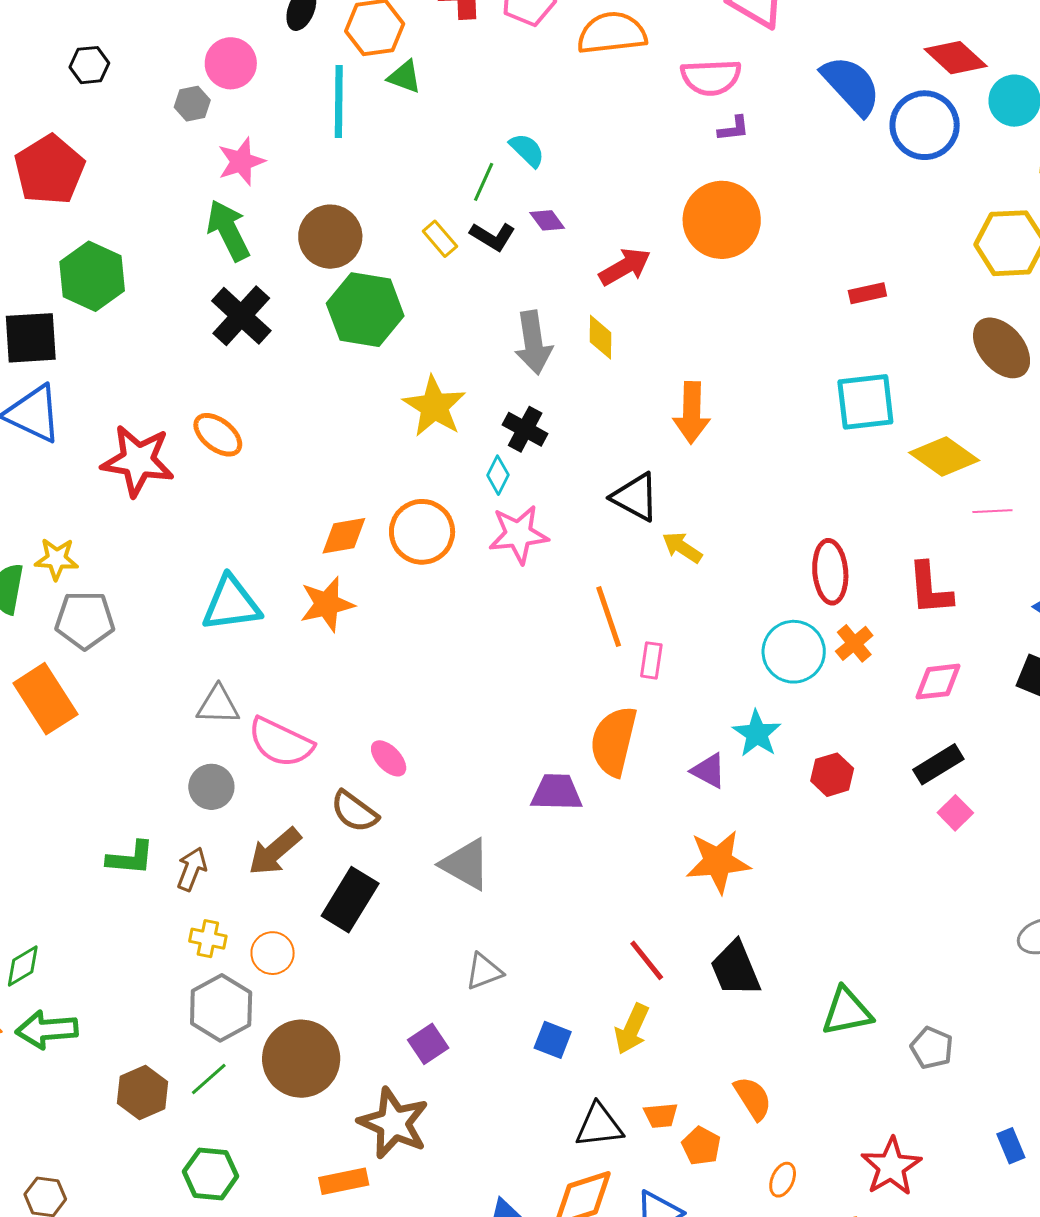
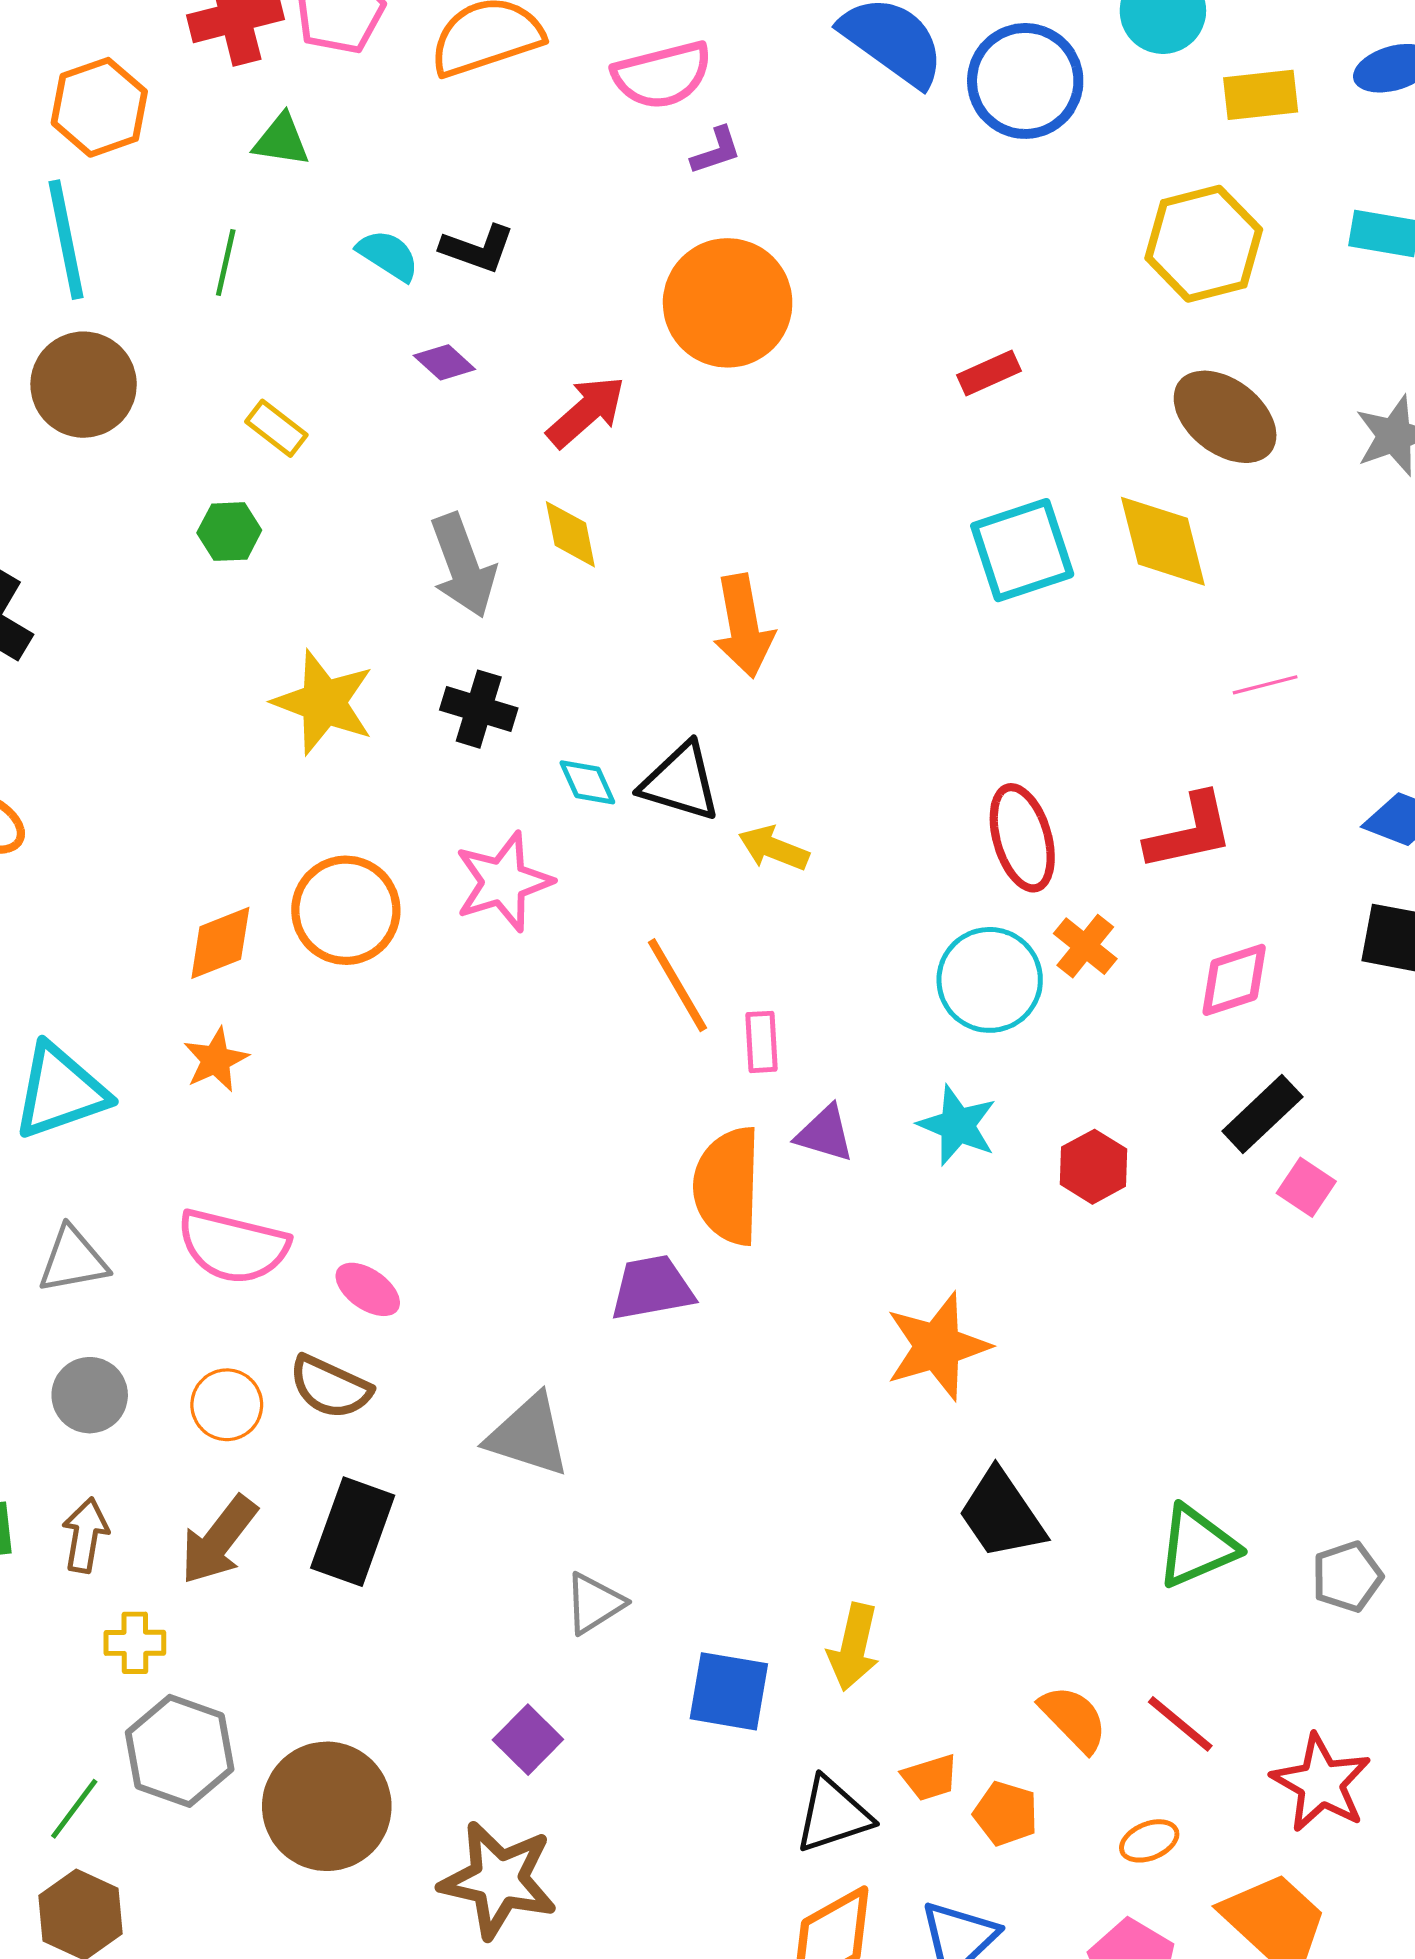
green triangle: (404, 77) -> (281, 140), moved
green line: (484, 182) -> (226, 262), moved
black L-shape: (493, 236) -> (477, 249), moved
brown circle: (330, 237) -> (84, 385), moved
green hexagon: (365, 310) -> (229, 532), moved, size x0.5
yellow diamond: (944, 456) -> (1163, 541), moved, turned 52
cyan diamond: (498, 475) -> (587, 782), moved, turned -39
red L-shape: (930, 589) -> (1190, 832), turned -86
orange star: (327, 604) -> (216, 1060), size x0.7
pink semicircle: (281, 742) -> (233, 1246), moved
purple triangle: (709, 771) -> (825, 1134), moved
brown arrow: (275, 852) -> (219, 1540), moved
orange circle: (273, 953) -> (227, 1405), moved
red line: (647, 960) -> (1180, 1724), moved
blue square: (553, 1040) -> (729, 1691), size x1.4
gray pentagon: (932, 1048) -> (1347, 1577), turned -30
green line: (209, 1079) -> (74, 1809), moved
orange ellipse: (783, 1180) -> (1149, 1841), turned 56

